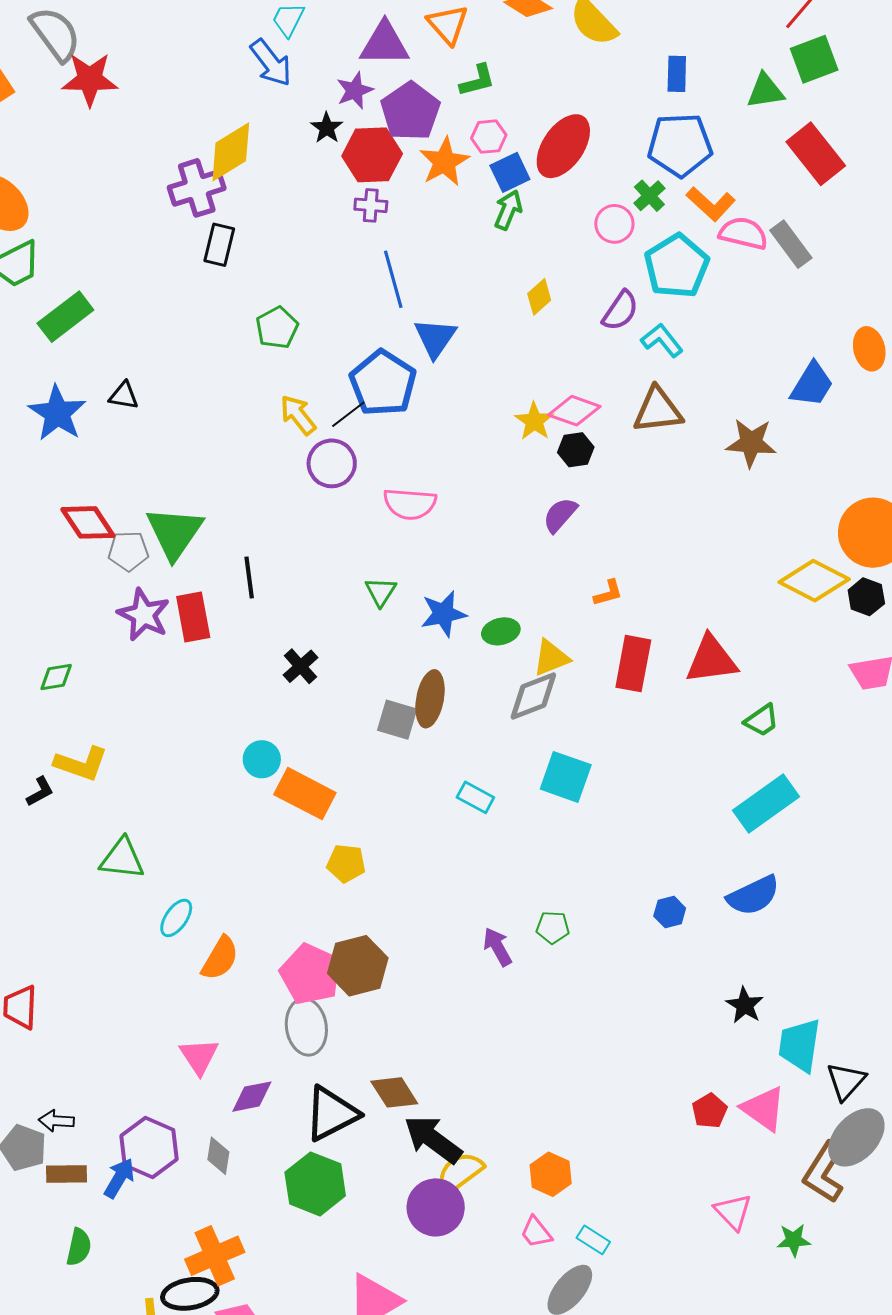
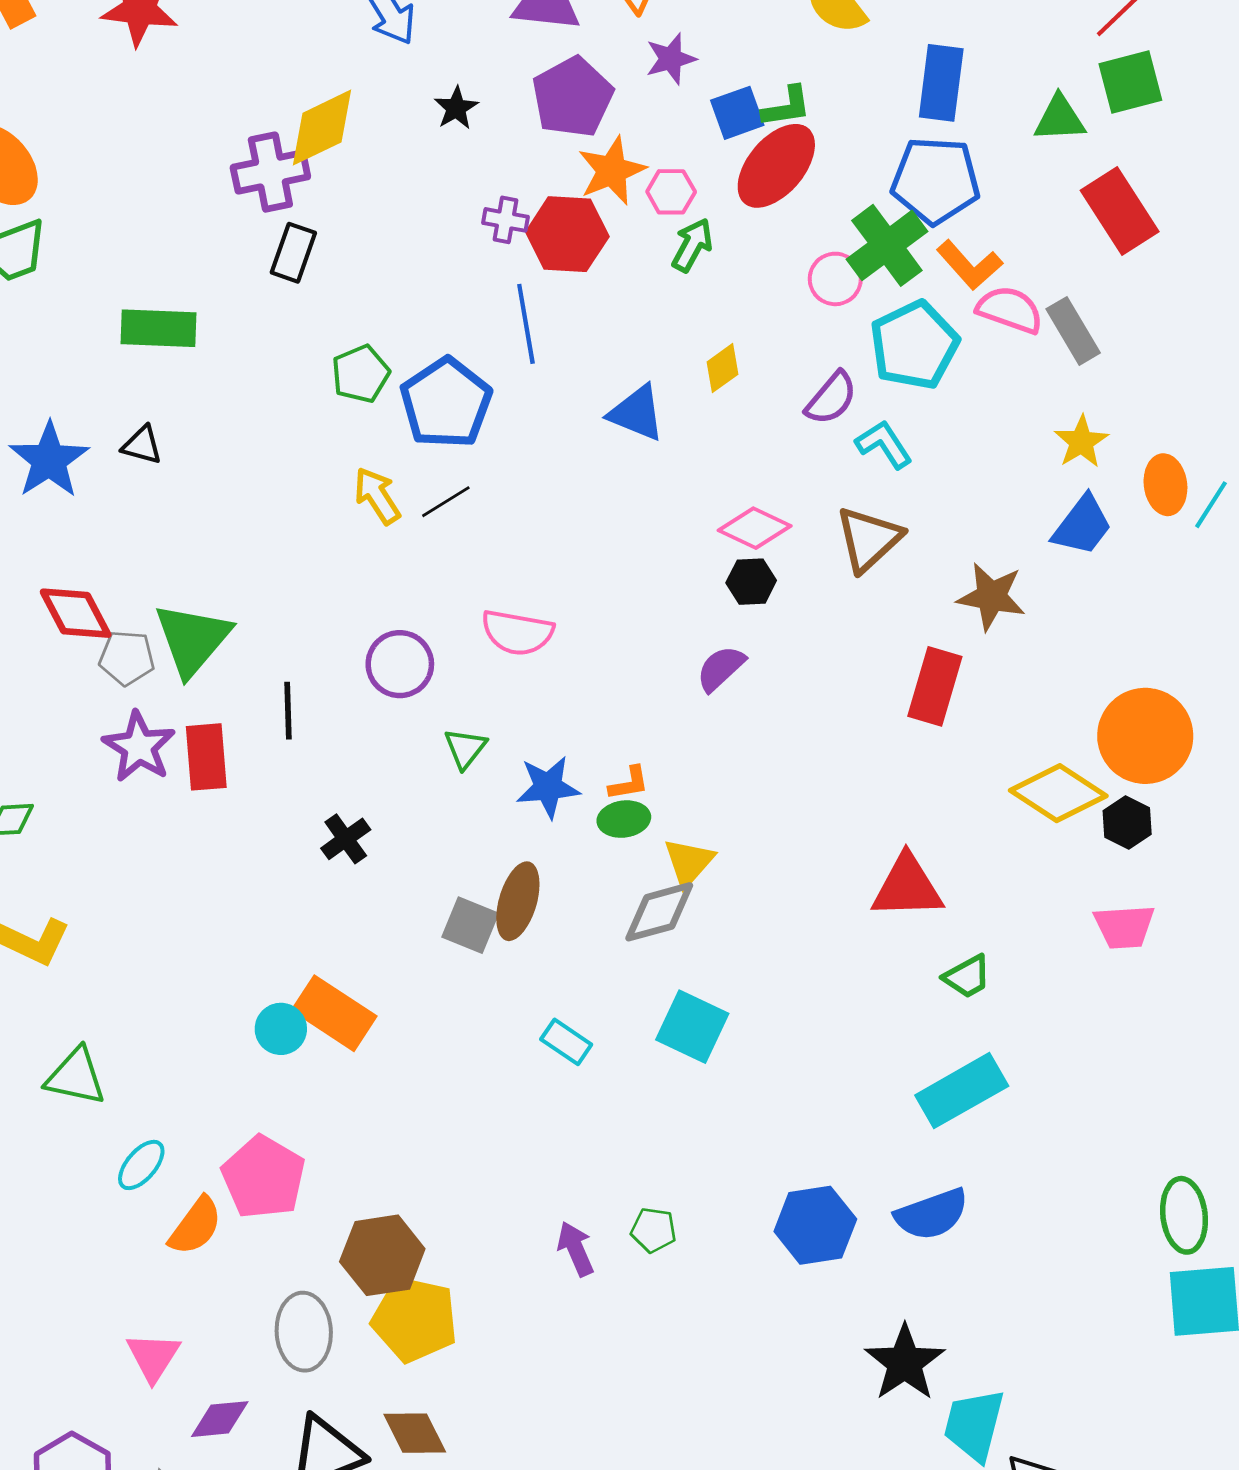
blue rectangle: (677, 74) -> (941, 83), size x1.5
green L-shape: (477, 80) -> (787, 107), moved
purple star: (355, 90) -> (671, 59), moved
pink hexagon: (489, 137) -> (671, 192), moved
red hexagon: (372, 155) -> (567, 234), moved
blue square: (510, 172) -> (737, 113), moved
green cross: (649, 196) -> (887, 245), size x1.8
green rectangle: (65, 317) -> (158, 328), moved, turned 34
blue triangle: (435, 338) -> (637, 413), moved, turned -48
blue pentagon: (383, 383) -> (446, 403), moved
brown triangle: (658, 410) -> (869, 539), turned -42
yellow star: (534, 421) -> (1081, 442), moved
purple circle: (332, 463) -> (400, 664), moved
orange L-shape: (608, 593) -> (629, 783), moved
yellow triangle: (551, 658) -> (689, 862), turned -33
red rectangle: (633, 664) -> (935, 686), moved
cyan circle: (262, 759) -> (281, 1029), moved
yellow pentagon: (346, 863) -> (415, 1319), moved, size x1.6
blue hexagon: (670, 912) -> (815, 1225), size x1.8
pink pentagon: (310, 974) -> (263, 1177), moved
black star: (745, 1005) -> (905, 1363), size x1.5

